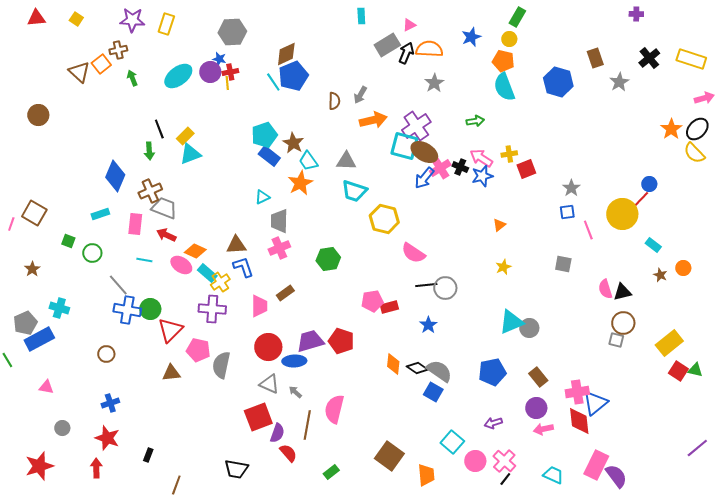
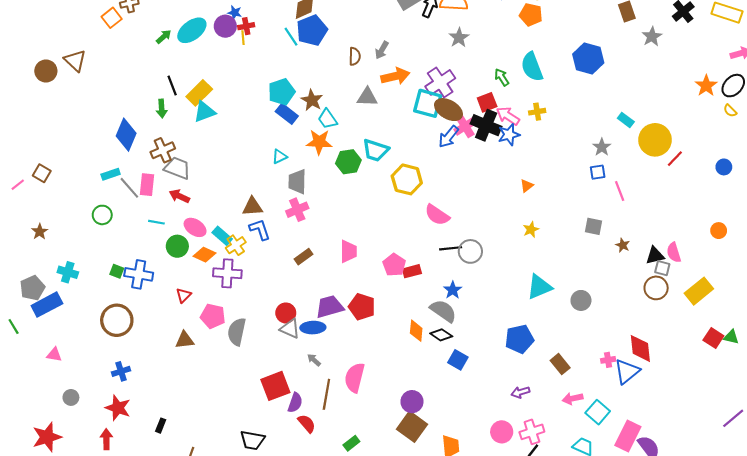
brown triangle: (79, 72) -> (75, 61), moved
green arrow: (132, 78) -> (164, 37), moved, turned 70
blue hexagon: (558, 82) -> (588, 58), moved
cyan semicircle: (504, 87) -> (532, 67), moved
green arrow: (475, 121) -> (502, 77), turned -114
yellow rectangle: (185, 136) -> (199, 93), size x1.4
yellow semicircle: (694, 153) -> (730, 111), size x0.6
gray triangle: (346, 161) -> (367, 97), moved
black cross: (460, 167) -> (486, 125), size x1.8
red square: (526, 169) -> (487, 102), moved
orange star: (300, 183) -> (319, 142), turned 30
blue circle: (649, 184) -> (724, 167), moved
brown square: (34, 213) -> (42, 173), size x0.7
yellow circle: (622, 214) -> (655, 140), moved
pink line: (11, 224) -> (18, 185), turned 32
green square: (68, 241) -> (117, 271), moved
cyan rectangle: (653, 245) -> (626, 120), moved
orange diamond: (195, 251) -> (204, 255), moved
green hexagon: (328, 259) -> (348, 162), moved
brown star: (660, 275) -> (623, 245), moved
gray line: (118, 285) -> (129, 188), moved
pink semicircle: (605, 289) -> (674, 252), moved
pink pentagon: (372, 301) -> (394, 265), turned -30
pink trapezoid: (259, 306) -> (348, 251), moved
green circle: (150, 309) -> (177, 246), moved
gray circle: (529, 328) -> (581, 300), moved
red triangle: (170, 330) -> (184, 295), size x0.6
gray square: (616, 340) -> (662, 268), moved
yellow rectangle: (669, 343) -> (699, 291), moved
red circle: (268, 347) -> (286, 313), size x0.7
brown circle: (106, 354) -> (117, 320), size x1.8
gray semicircle: (439, 371) -> (443, 311), moved
brown rectangle: (538, 377) -> (560, 364), moved
gray triangle: (269, 384) -> (290, 329), moved
pink cross: (577, 392) -> (608, 360), size x0.6
purple circle: (536, 408) -> (412, 402), moved
red diamond: (579, 421) -> (640, 348), moved
cyan square: (452, 442) -> (598, 412), moved
pink cross: (504, 461) -> (532, 432), turned 30

